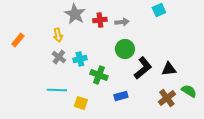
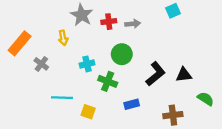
orange rectangle: (18, 40) -> (20, 43), size x1.6
green circle: (125, 49) -> (122, 54), moved
gray cross: (59, 57) -> (41, 64), moved
brown cross: (167, 98) -> (173, 115), moved, turned 30

